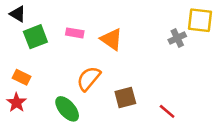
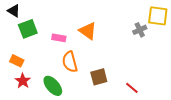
pink rectangle: (75, 33) -> (59, 38), moved
orange semicircle: (89, 78) -> (70, 62), turned -55
red star: (16, 103) -> (23, 81), moved

